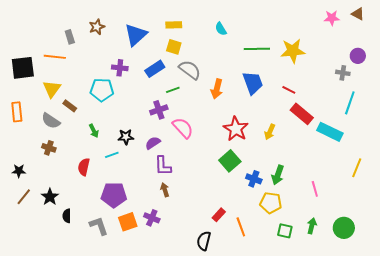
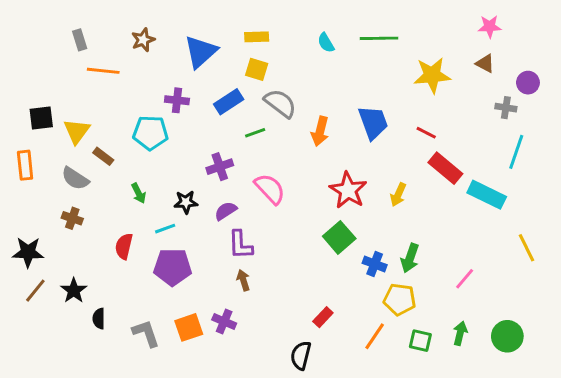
brown triangle: (358, 14) -> (485, 63), moved
gray rectangle: (70, 37) -> (80, 40), moved
green line: (257, 49) -> (379, 38), moved
orange line: (55, 57) -> (103, 71), moved
black square: (23, 68) -> (41, 118), moved, size x0.7
purple cross: (159, 110) -> (220, 167), moved
yellow line: (357, 168) -> (526, 248), turned -48
black star: (19, 171) -> (28, 252), size x1.5
pink line: (315, 189) -> (465, 279), turned 56
purple pentagon: (114, 195) -> (173, 267), moved
orange line: (241, 227) -> (375, 336), moved, turned 54

